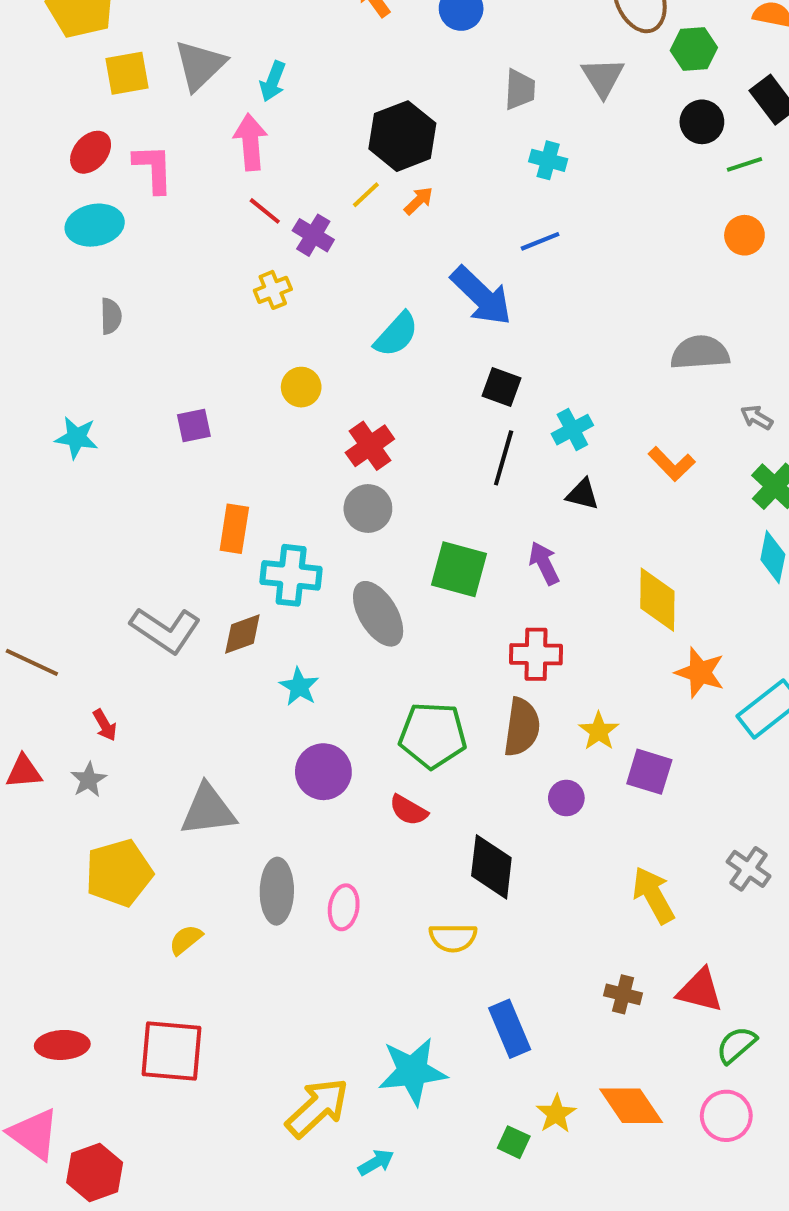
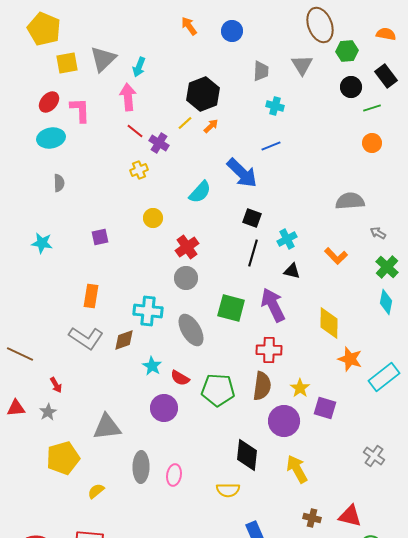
orange rectangle: (234, 529) -> (91, 296), moved
purple arrow: (544, 563) -> (273, 305), size x1.6
purple circle: (566, 798) -> (284, 421), size x1.8
red semicircle: (408, 810) -> (180, 378), moved
yellow arrow: (653, 895) -> (297, 469), moved

